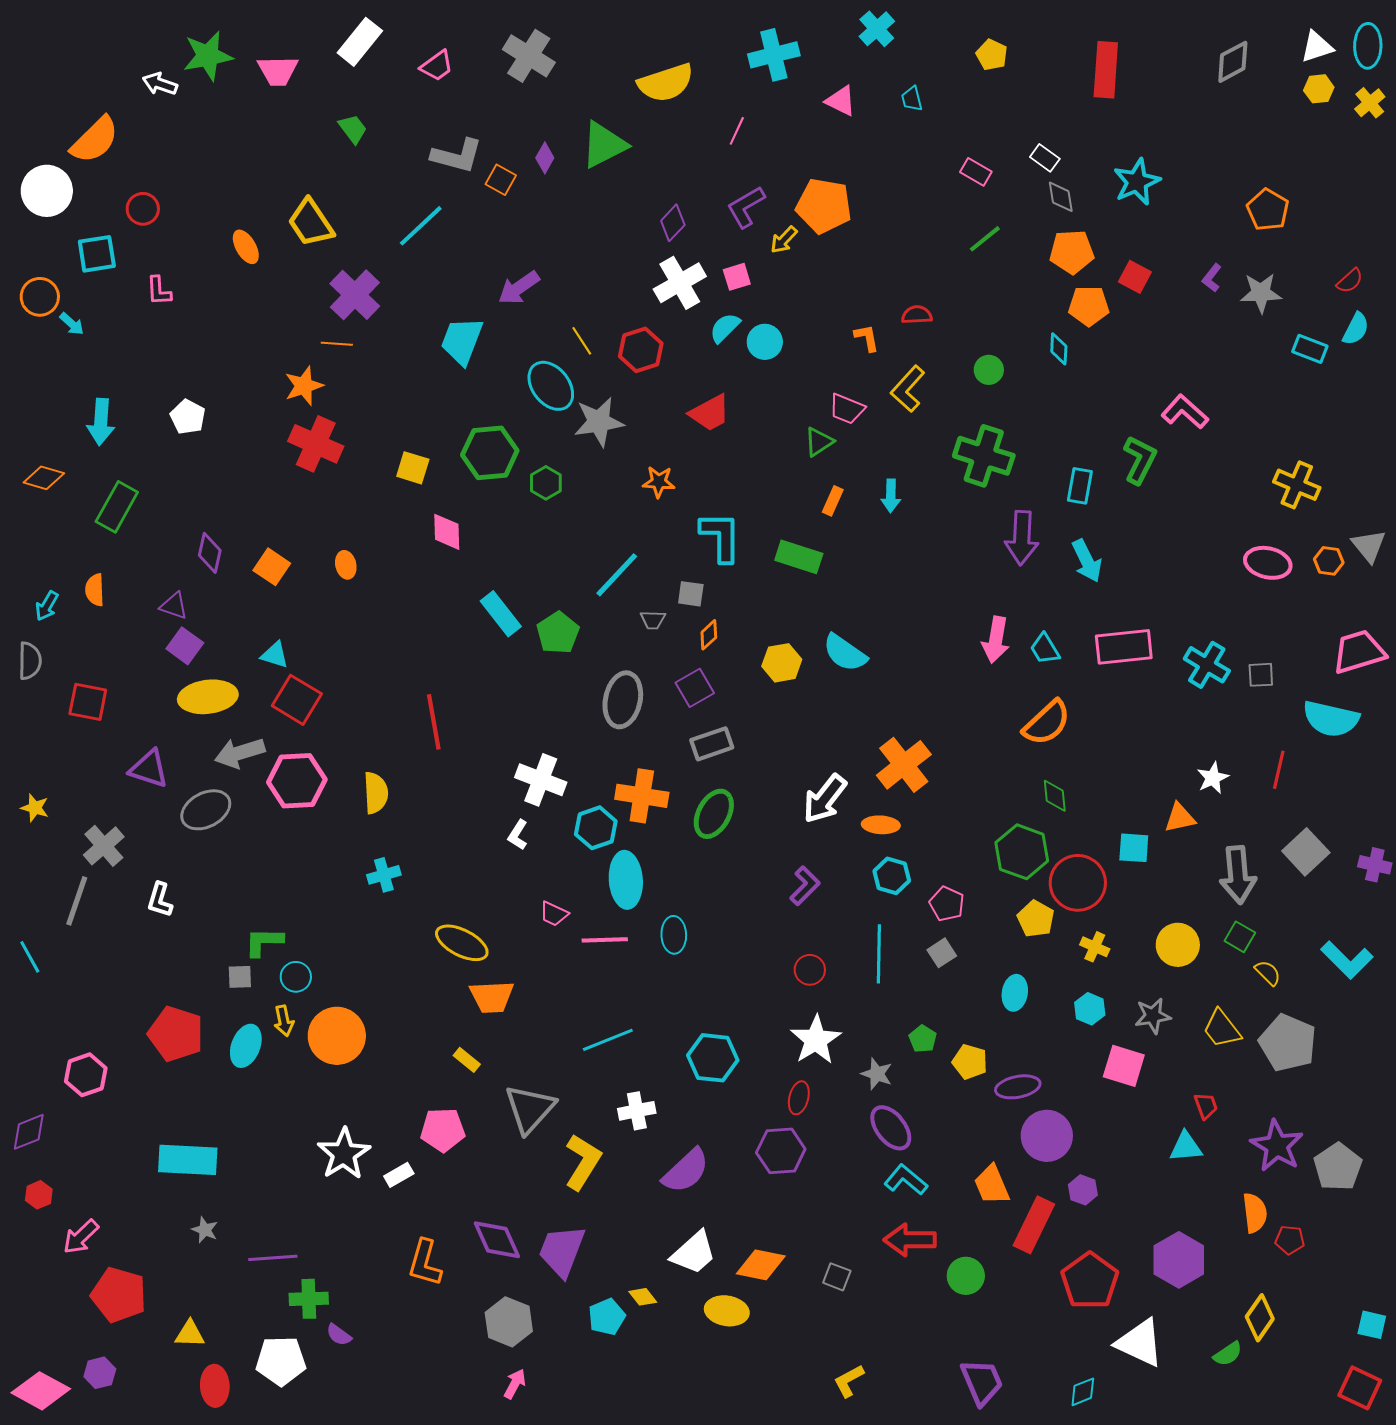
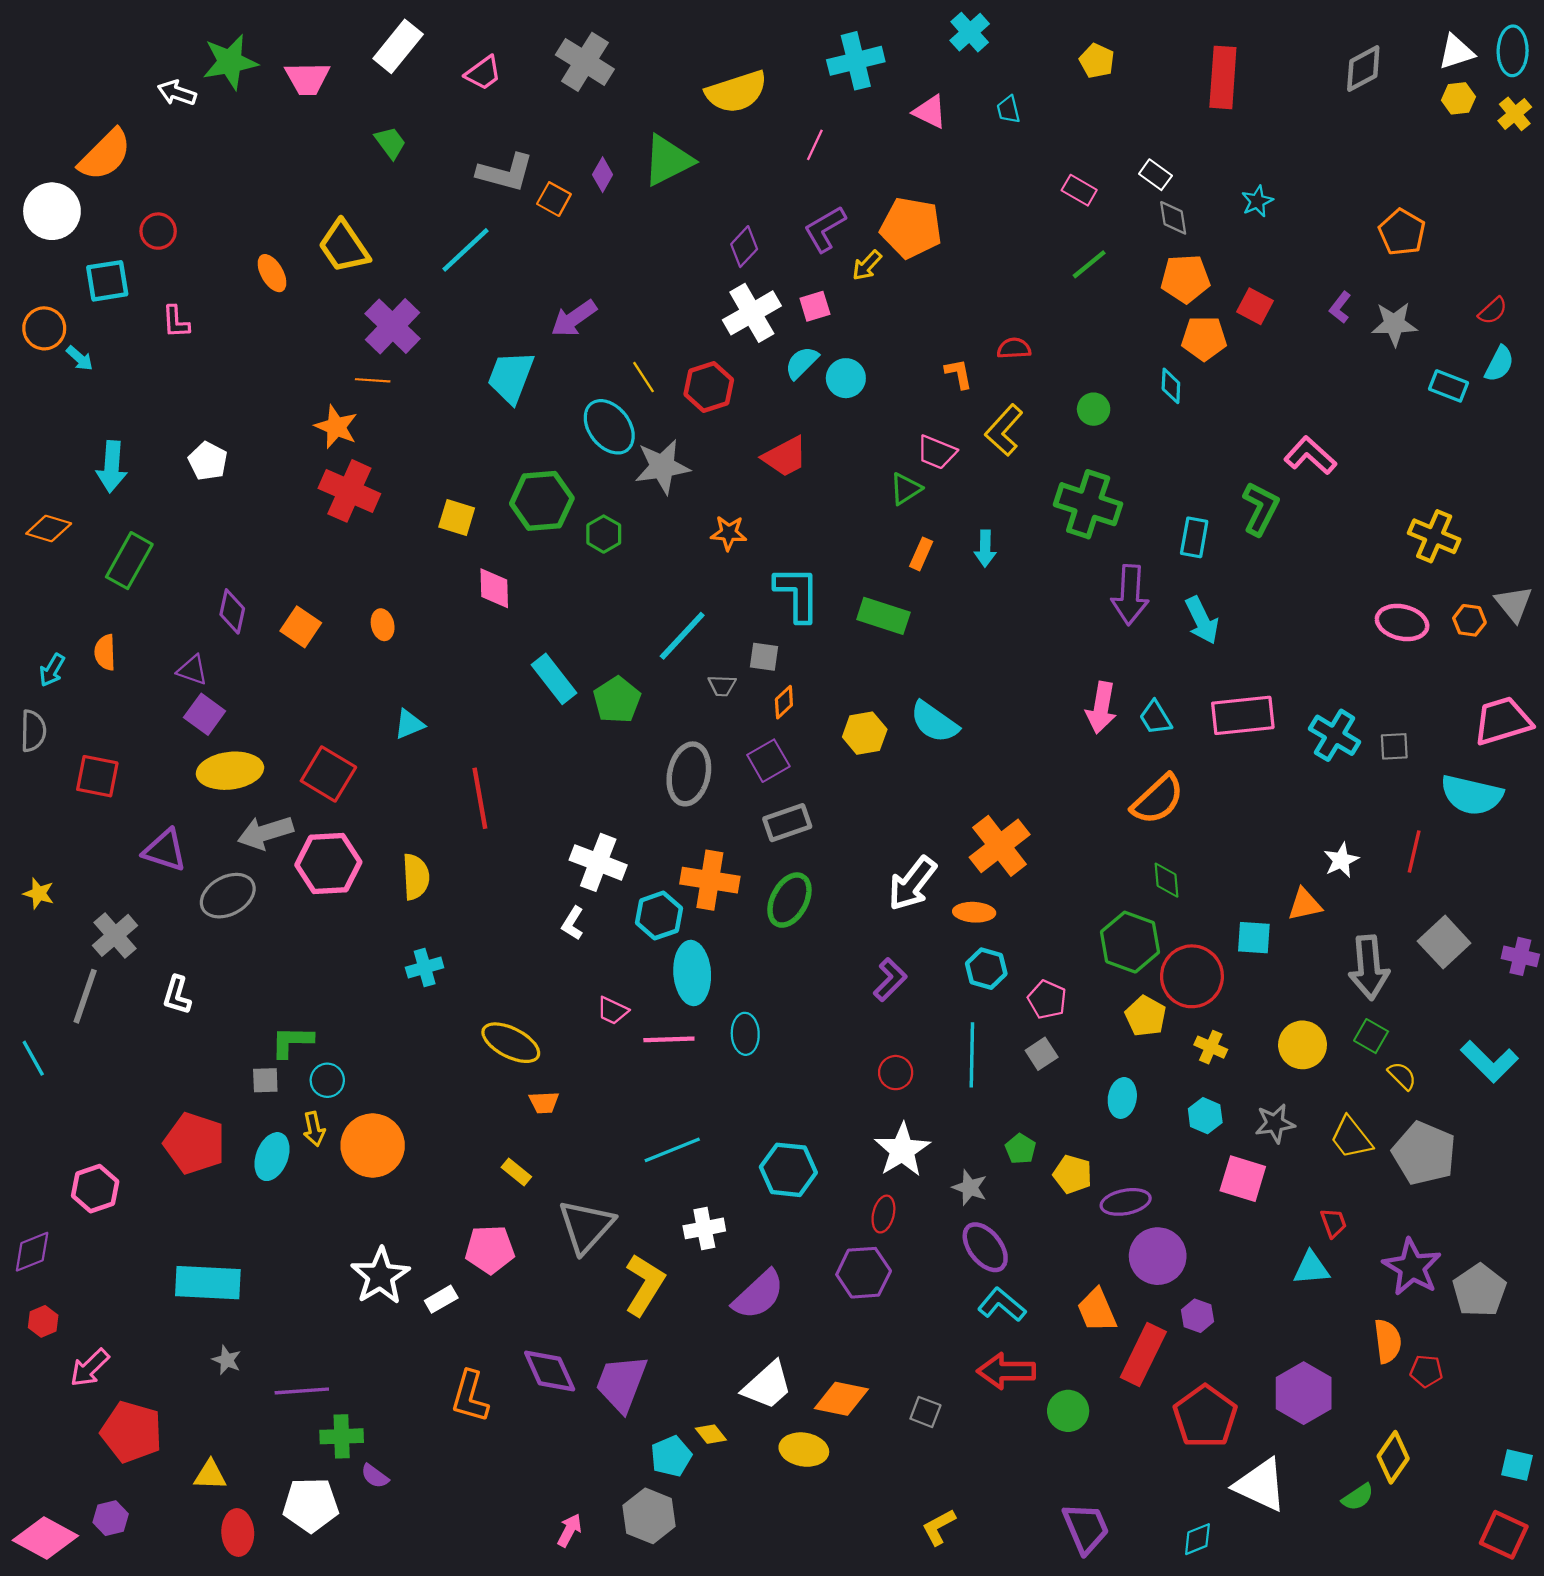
cyan star: (1137, 182) -> (1257, 201), size x0.6
orange star: (304, 386) -> (336, 427), turned -30
cyan triangle: (275, 655) -> (409, 724), moved, turned -40
orange trapezoid: (492, 997) -> (544, 1102), size x0.6
gray hexagon: (509, 1322) -> (649, 1516), moved

